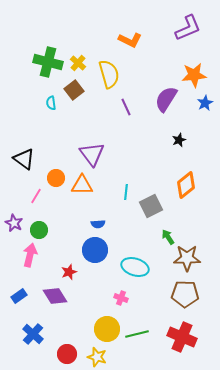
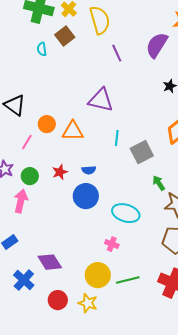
purple triangle: (92, 154) -> (101, 100), moved, turned -40
red star: (69, 272) -> (60, 172), moved
purple diamond: (55, 296) -> (50, 262), moved

